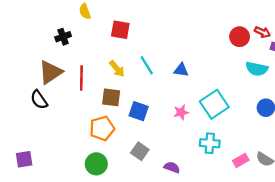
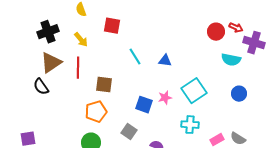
black cross: (63, 37) -> (48, 32), moved, size x1.5
yellow arrow: (117, 69) -> (81, 40), moved
blue square: (139, 111) -> (144, 105), moved

